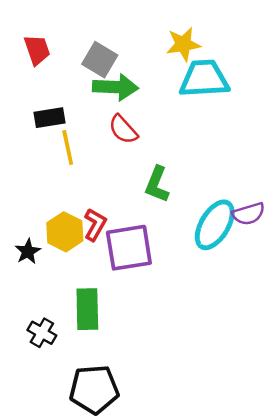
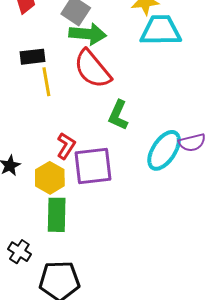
red semicircle: (123, 130) -> (92, 69), size x1.6
yellow hexagon: (65, 232) -> (50, 178), moved
black cross: (42, 333) -> (19, 252), moved

